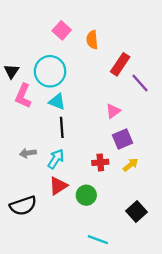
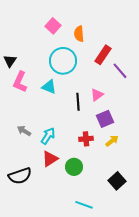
cyan circle: (50, 71) -> (63, 61), moved
black line: (62, 127) -> (78, 102), moved
gray arrow: (28, 153) -> (24, 131), turned 40

